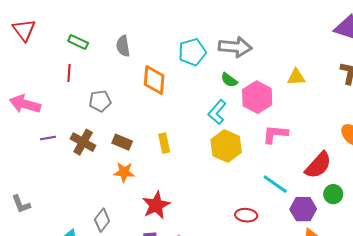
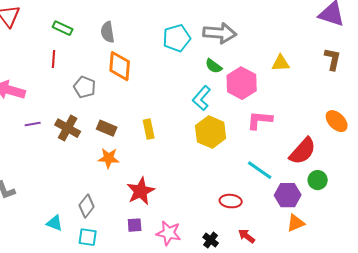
orange diamond: (154, 80) -> (120, 66), moved
gray pentagon: (100, 101) -> (85, 87), turned 30

